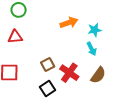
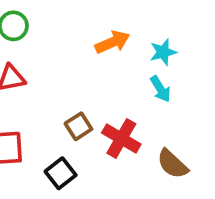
brown semicircle: (98, 75) -> (172, 164), moved, turned 102
black square: (47, 89) -> (61, 173), moved

